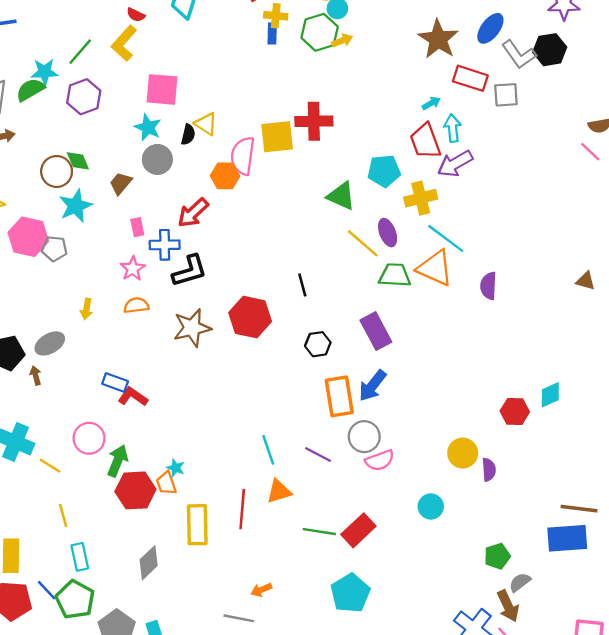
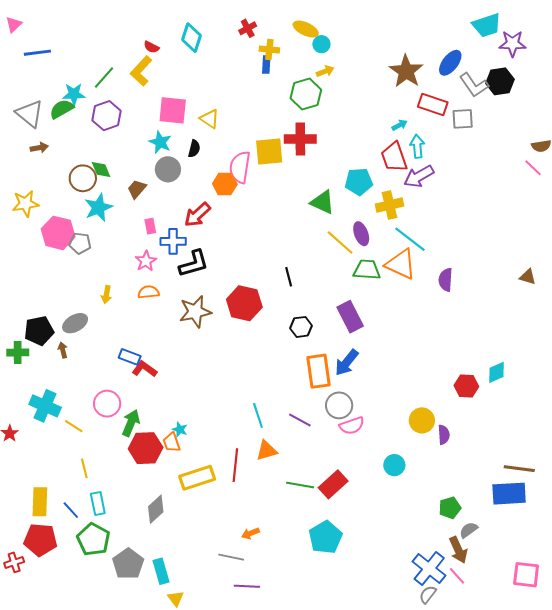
green hexagon: (320, 32) -> (306, 94), moved
yellow triangle: (206, 124) -> (210, 119), moved
yellow rectangle: (197, 525) -> (197, 478), turned 72
blue line: (47, 590) -> (71, 510), moved

